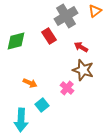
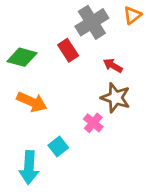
green diamond: (16, 41) -> (22, 57), turned 30
orange arrow: (30, 83) -> (32, 102), moved, size x1.5

